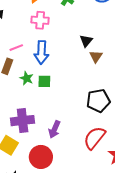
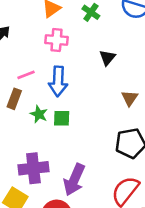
black triangle: (86, 41) -> (107, 58), moved
brown triangle: (96, 56) -> (130, 98), moved
purple arrow: (54, 129) -> (74, 180), size x1.4

